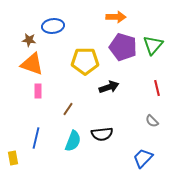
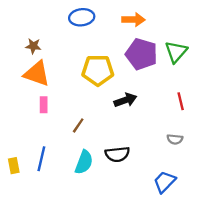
blue ellipse: (53, 26) -> (82, 17), moved
gray semicircle: (152, 121) -> (175, 139), turned -40
yellow rectangle: (13, 158) -> (14, 166), moved

